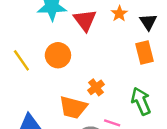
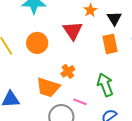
red triangle: (85, 20) -> (73, 31), moved

